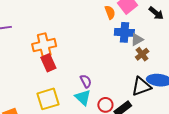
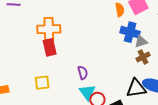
cyan triangle: (83, 97) -> (87, 92), moved
yellow square: (48, 99) -> (42, 83), size x0.7

